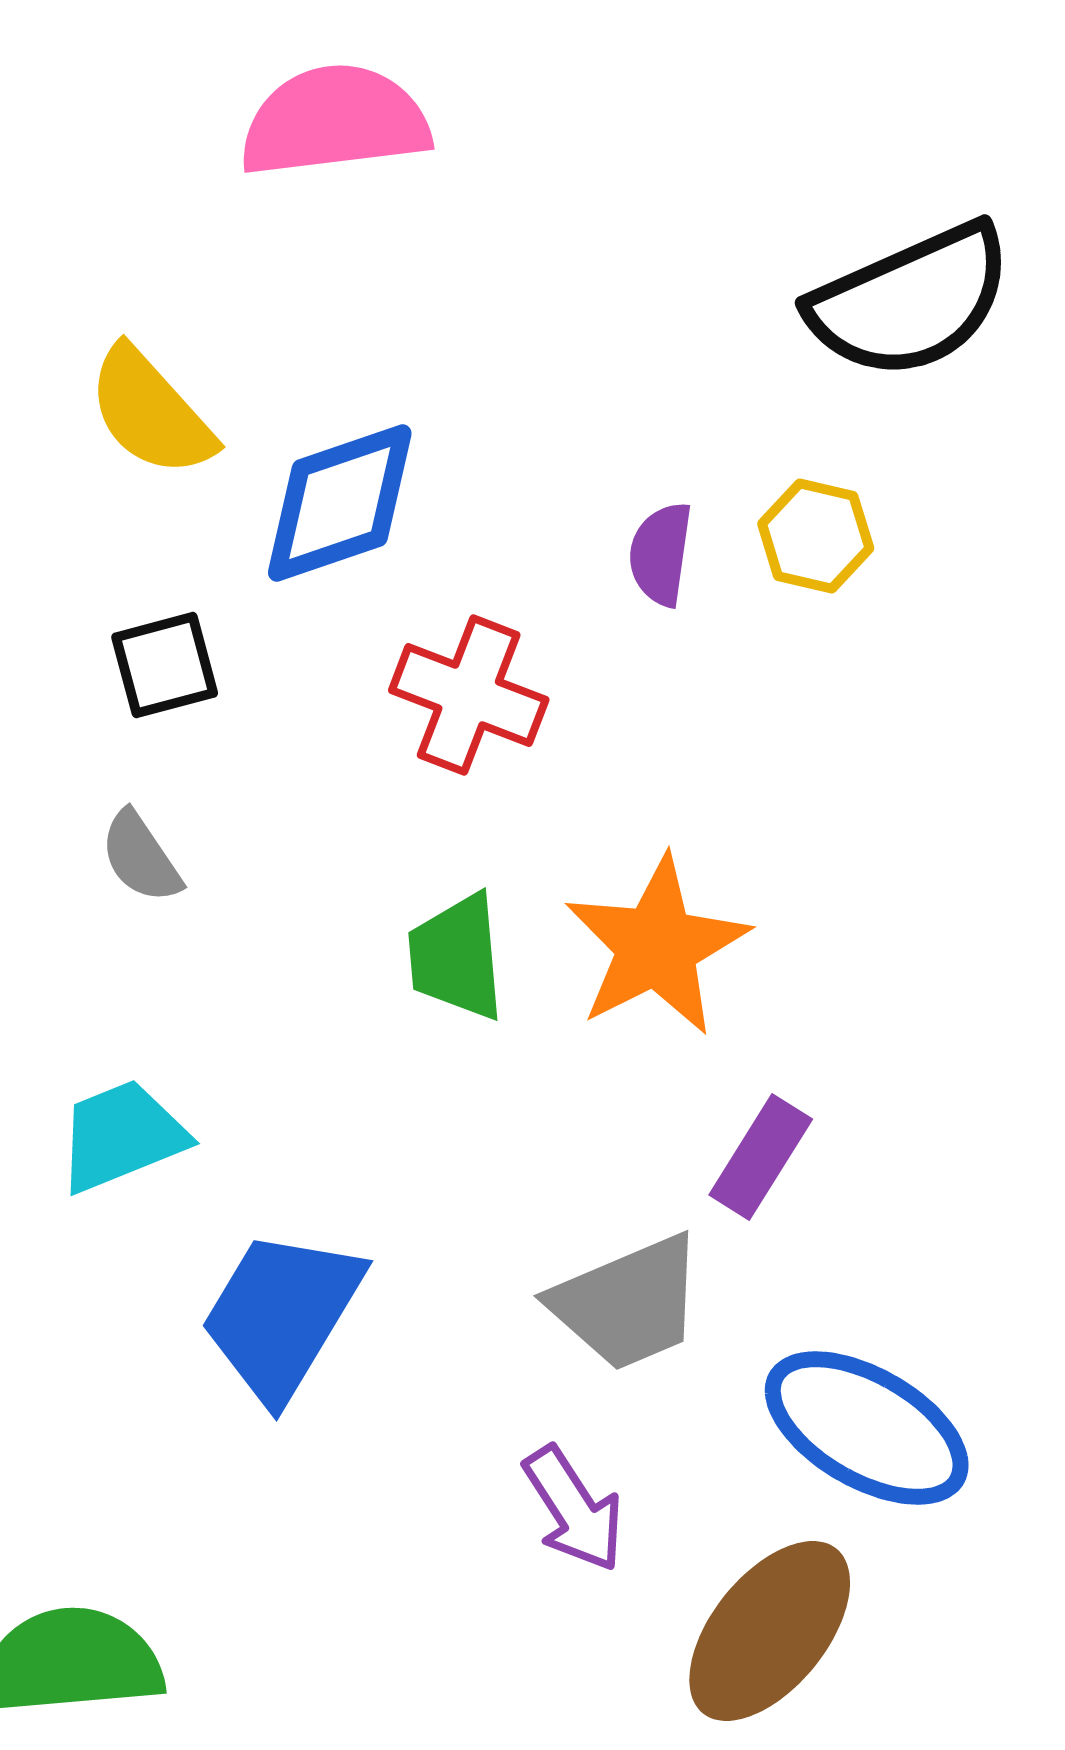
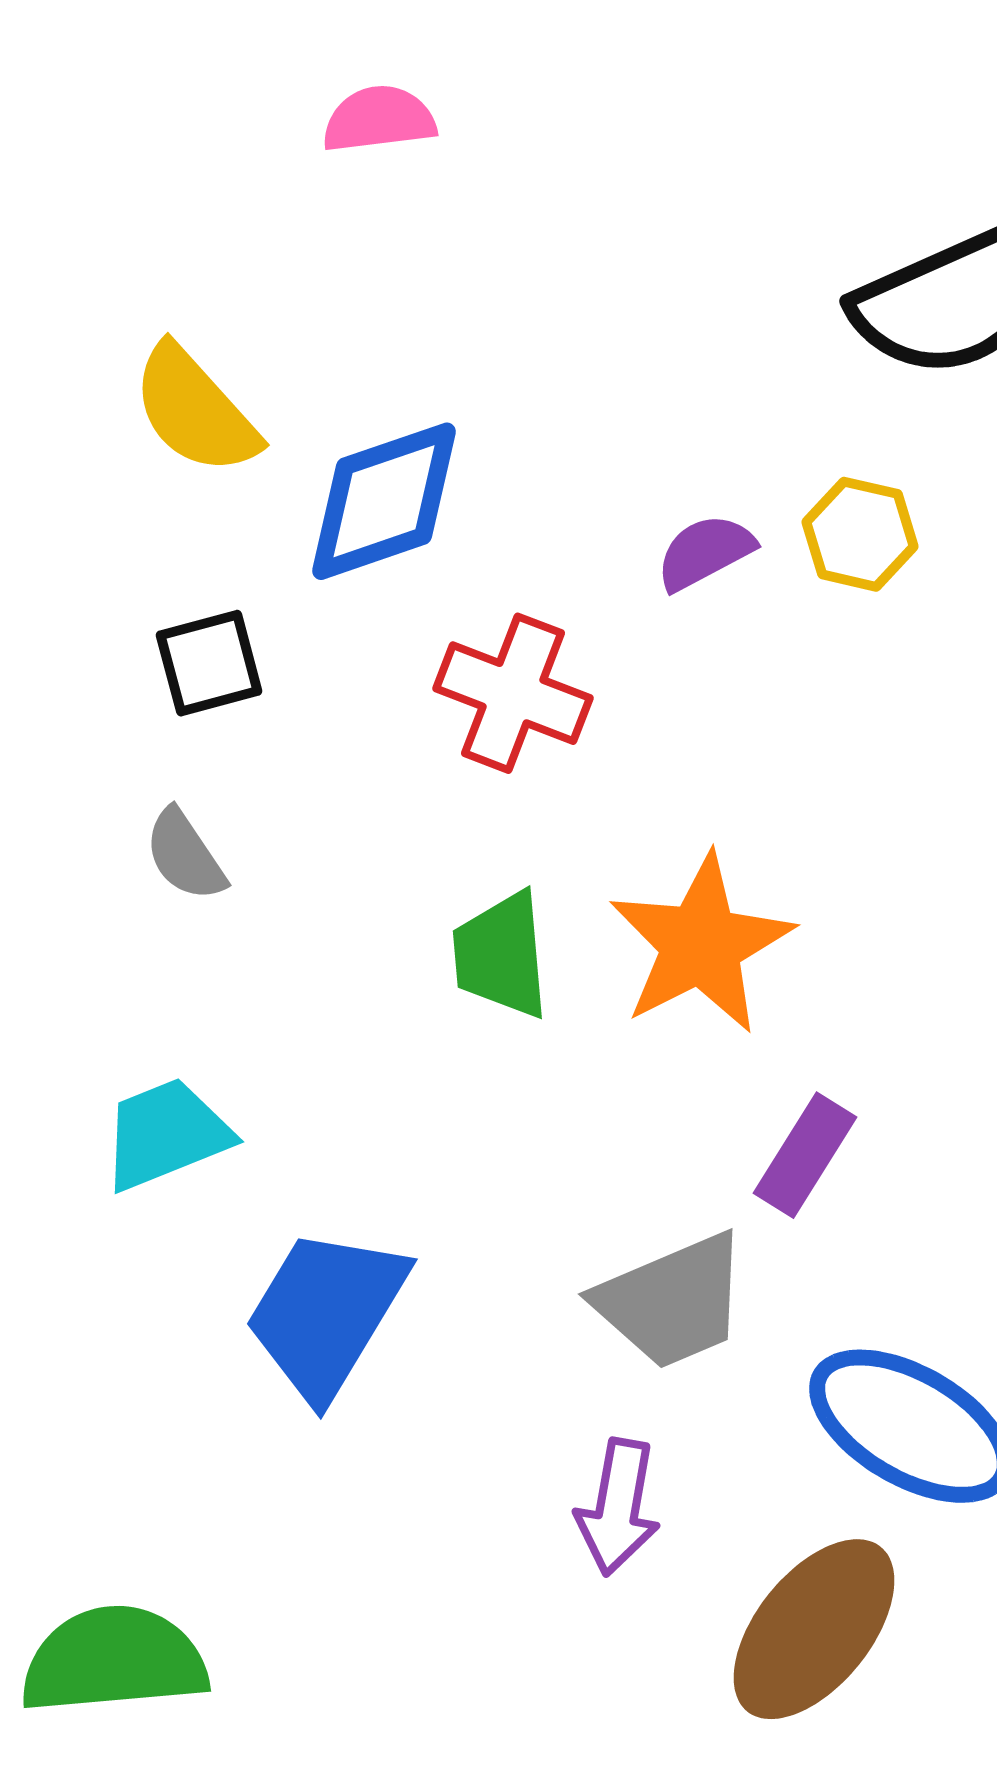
pink semicircle: (335, 121) -> (379, 119), size x0.6
purple semicircle: (661, 554) -> (705, 552), turned 54
purple arrow: (574, 1509) -> (618, 1507), turned 43

